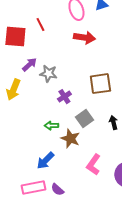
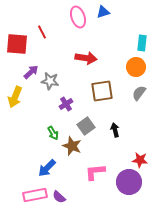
red arrow: (84, 38) -> (86, 58), moved
green arrow: (51, 126) -> (53, 133), turned -120
pink L-shape: (93, 165) -> (95, 172), turned 50

